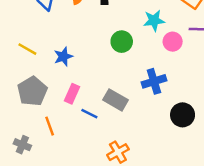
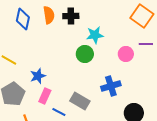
cyan star: (154, 20) -> (95, 35), moved
blue star: (63, 57) -> (38, 76), moved

